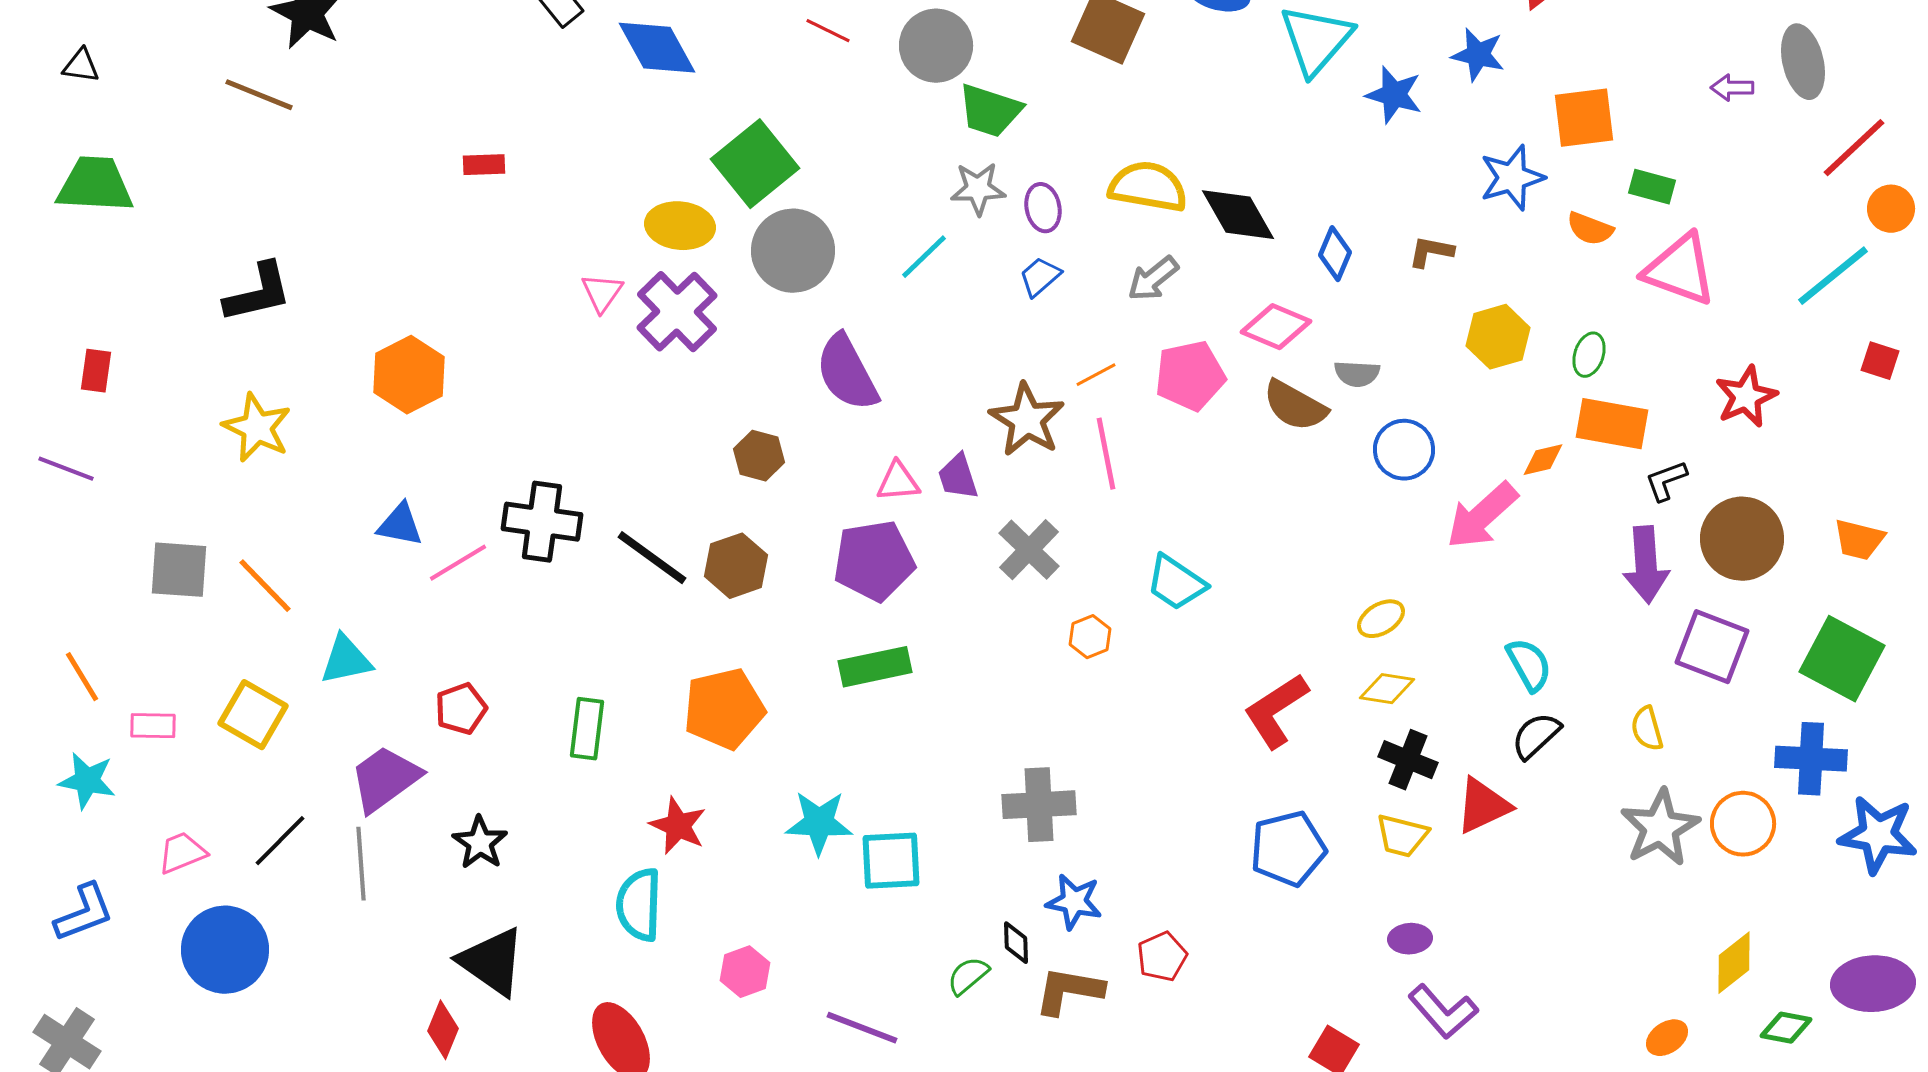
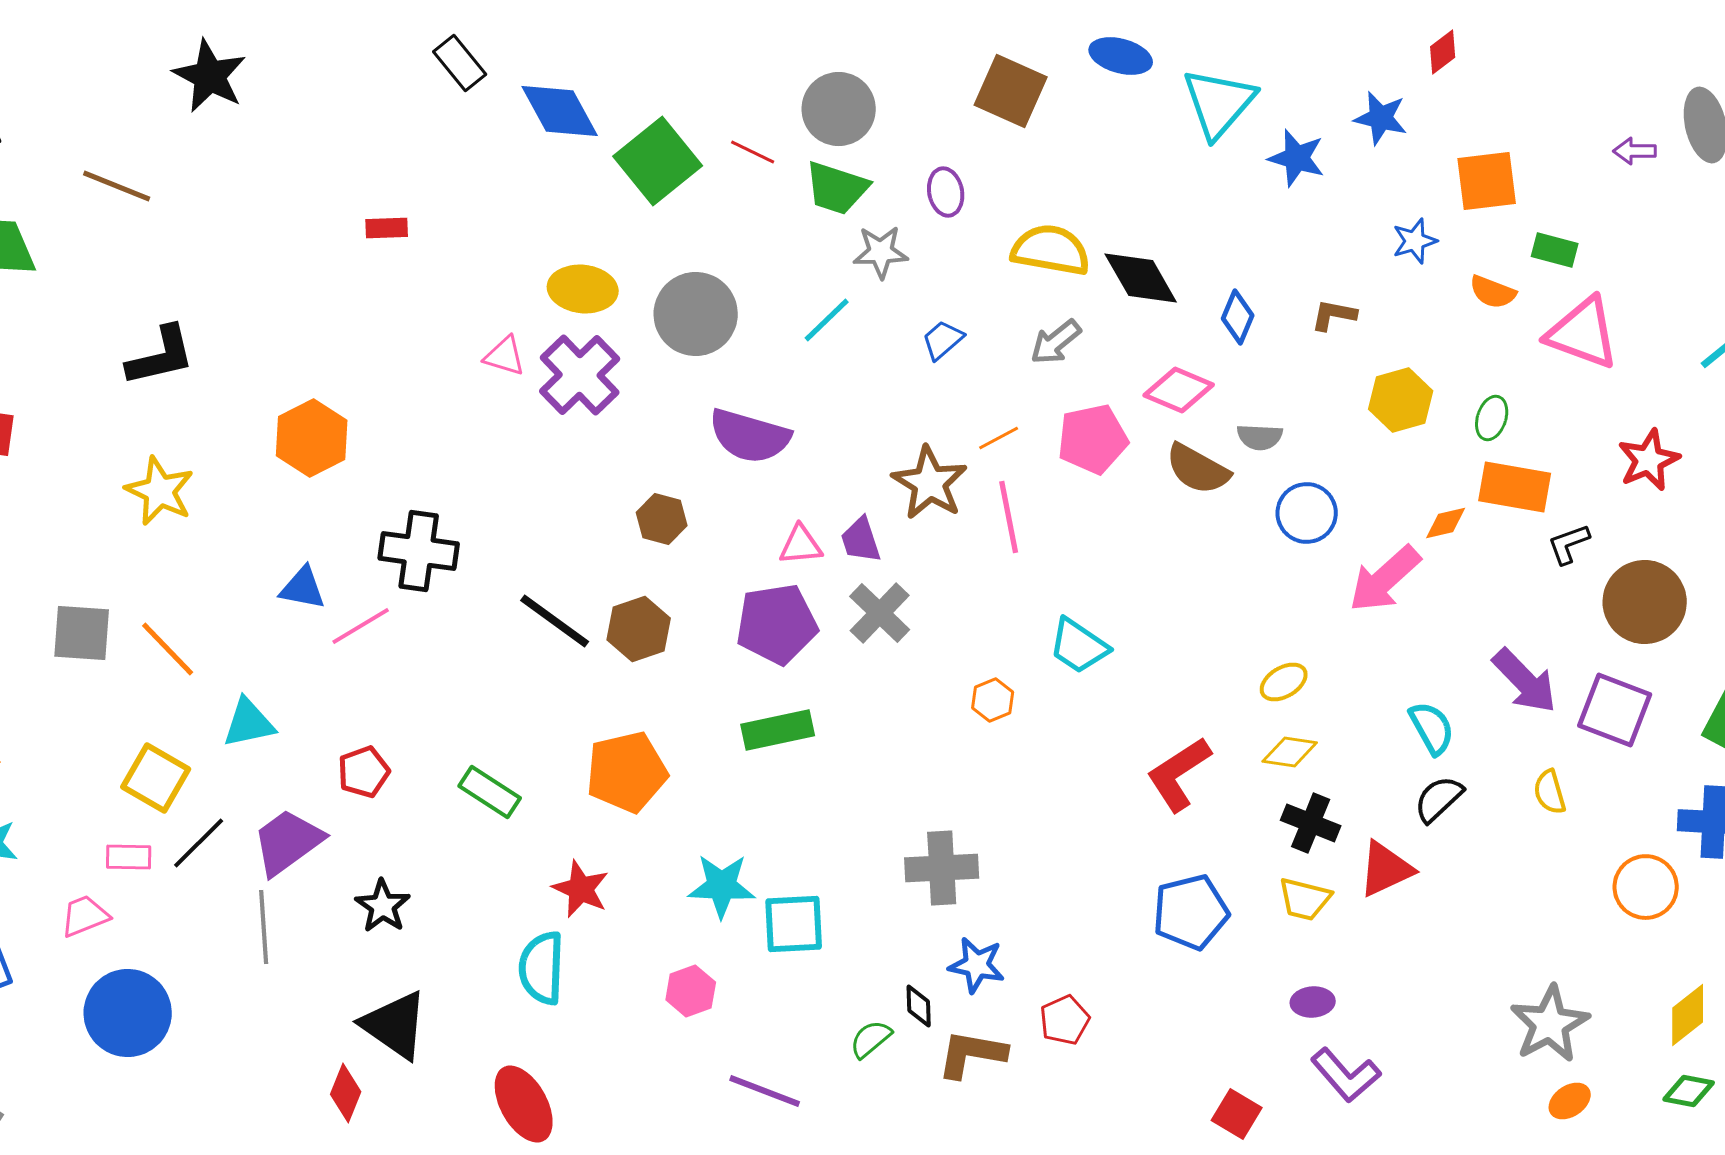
red line: (828, 31) -> (753, 152), moved
brown line: (259, 95) -> (117, 186), moved
green trapezoid: (990, 111) -> (837, 188), moved
green square: (755, 164) -> (658, 161), moved
blue star: (1512, 178) -> (1415, 241), size x0.7
purple ellipse: (1043, 208) -> (946, 192), moved
pink triangle: (602, 293) -> (505, 356), turned -48
purple semicircle: (847, 373) -> (750, 436), turned -46
black cross: (542, 522) -> (419, 551), moved
gray cross: (1029, 550) -> (880, 613), moved
purple arrow: (1646, 565) -> (1525, 681), moved, turned -40
pink rectangle: (153, 726) -> (129, 857), moved
green rectangle: (587, 729) -> (490, 792), turned -64
gray star: (1660, 828) -> (1550, 1024), moved
black line: (280, 841) -> (199, 843), moved
yellow diamond: (1734, 963) -> (1688, 1015), moved
pink hexagon: (745, 972) -> (691, 991), moved

